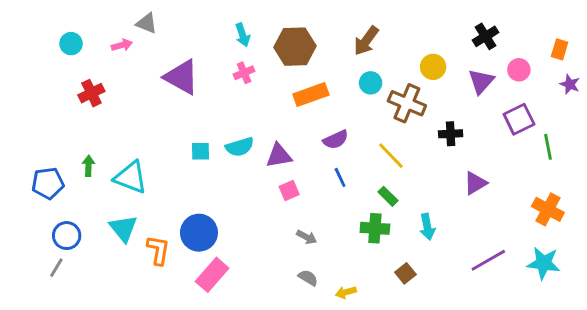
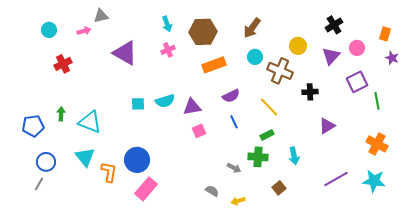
gray triangle: (147, 23) -> (101, 16), turned -35
green rectangle: (388, 196) -> (267, 135), turned -72
gray arrow: (307, 237) -> (234, 168), moved

